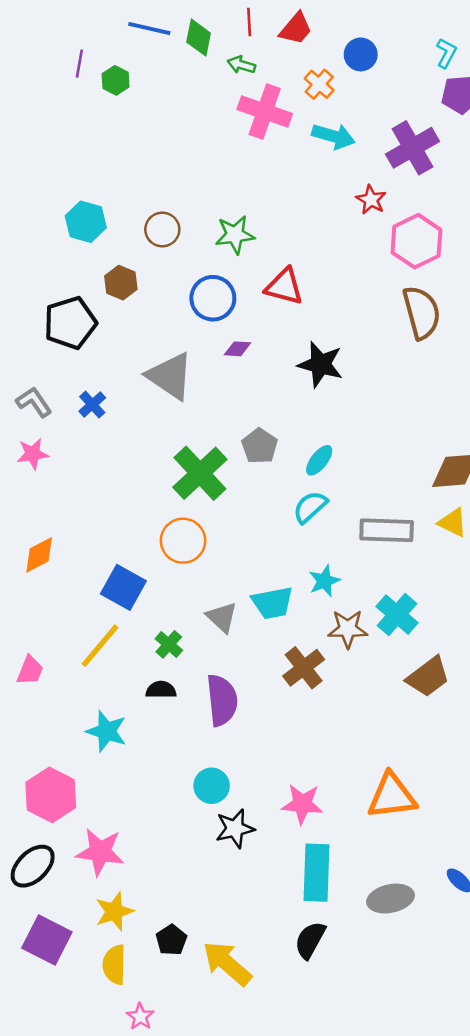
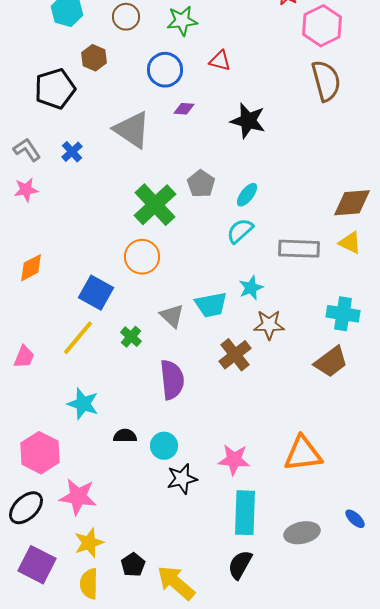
red triangle: (284, 287) -> (220, 61), size x0.7
cyan cross: (397, 615) -> (343, 314), moved, turned -32
black semicircle: (161, 690) -> (125, 436), moved

